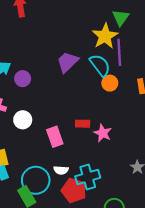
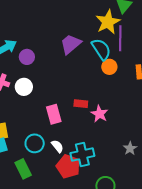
white circle: (23, 120) -> (24, 87), moved
white semicircle: (61, 170) -> (57, 146), turned -136
cyan circle: (36, 180) -> (35, 143), moved, size x0.7

